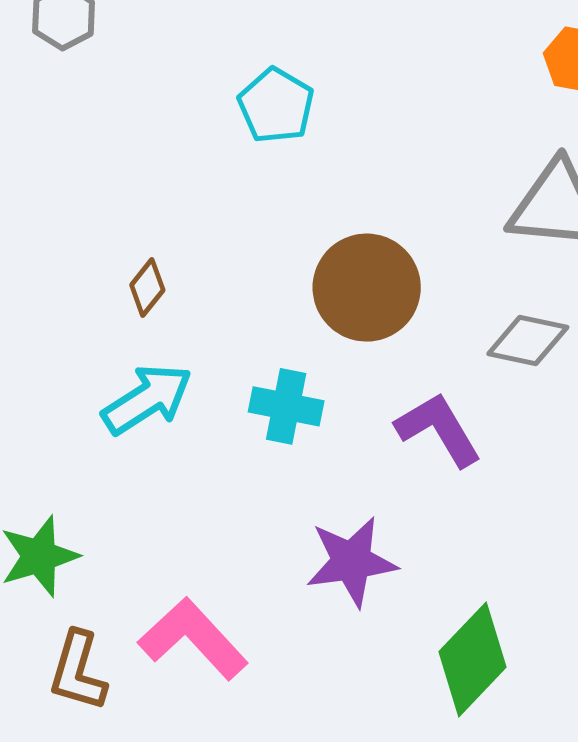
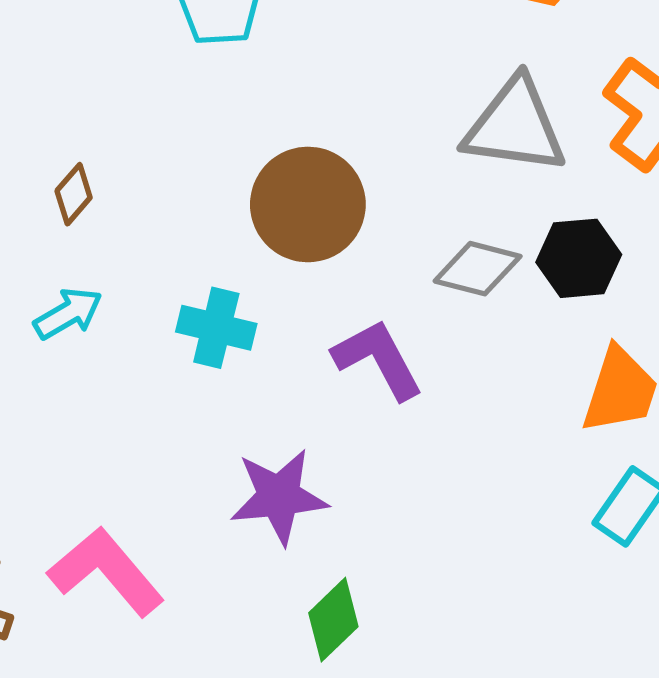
cyan arrow: (147, 399) -> (68, 313), size x0.7
green diamond: (472, 659) -> (333, 620), moved, size x0.7

